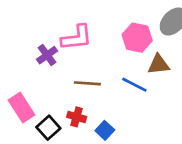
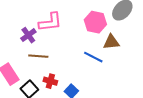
brown line: (87, 83) -> (38, 56), moved

